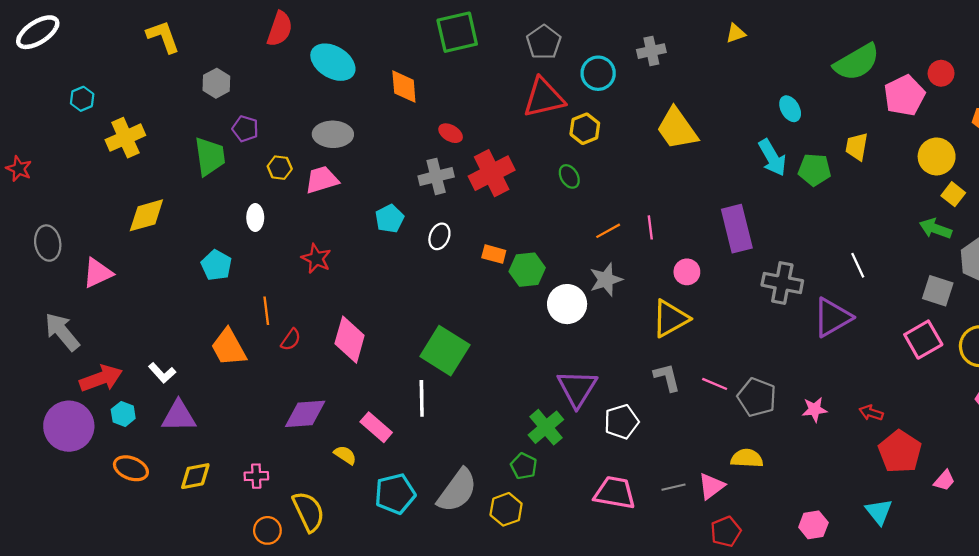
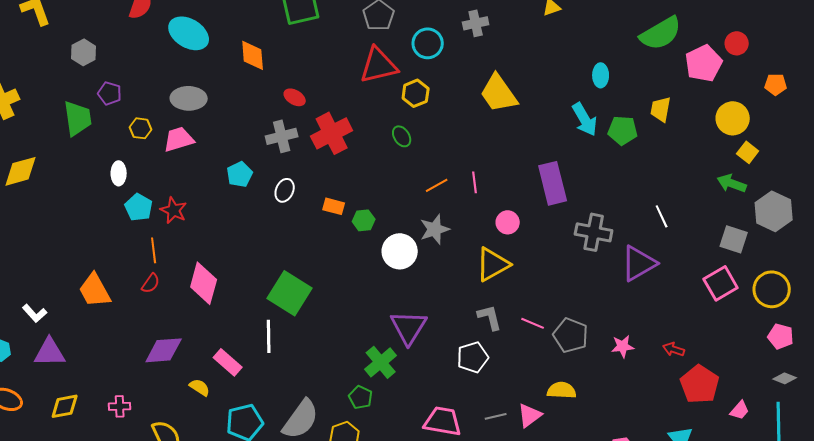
cyan ellipse: (790, 109) -> (601, 75), turned 30
cyan pentagon: (216, 265) -> (139, 207), moved
green hexagon: (527, 270) -> (364, 220), size x0.7
orange line: (266, 311) -> (154, 250), moved
white pentagon: (621, 422) -> (473, 357), moved

